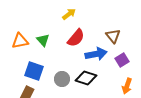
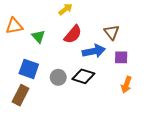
orange triangle: (20, 41) -> (14, 26), moved
purple square: (122, 60) -> (121, 57), turned 32

